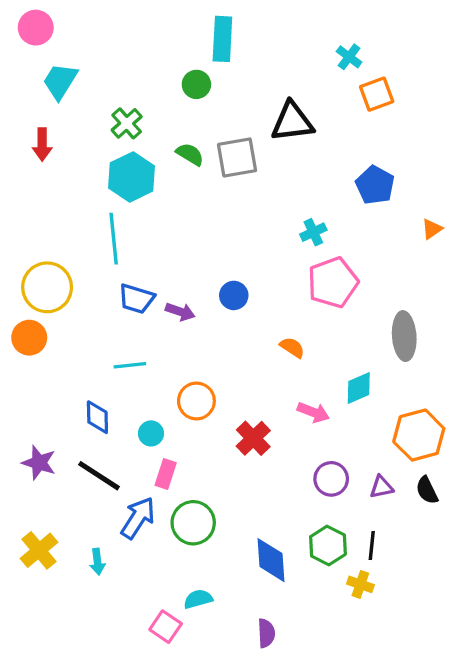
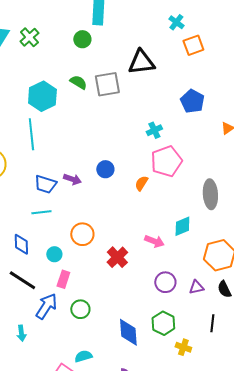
green cross: (127, 123) -> (29, 37), moved
blue trapezoid: (136, 299) -> (45, 184), moved
orange semicircle: (292, 347) -> (141, 183), moved, turned -91
green circle: (193, 523) -> (80, 309), size x0.7
black line: (372, 545) -> (212, 323), moved

